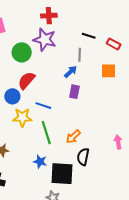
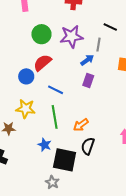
purple star: (45, 40) -> (71, 37), moved, turned -30
yellow star: (22, 117) -> (26, 109), moved

